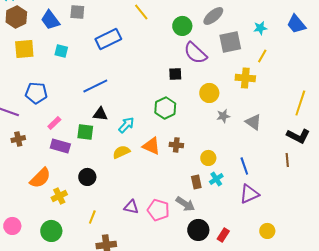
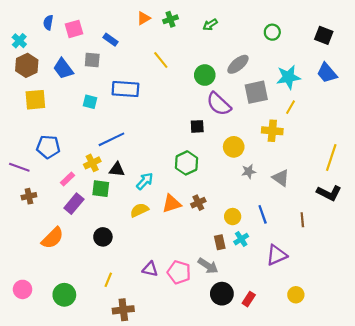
cyan star: (260, 28) -> (288, 77), size x1.6
blue rectangle: (108, 39) -> (125, 89), turned 30
cyan square: (61, 51) -> (90, 102), moved
brown cross: (176, 145) -> (198, 203), turned -32
purple rectangle: (60, 146) -> (74, 204), turned -66
orange triangle: (151, 146) -> (172, 204), turned -42
brown line: (287, 160) -> (302, 220), moved
blue line: (244, 166) -> (263, 214), moved
yellow cross: (59, 196) -> (92, 163), moved

